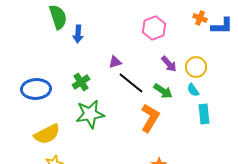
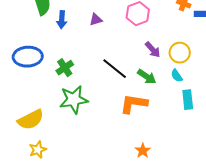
purple triangle: (115, 62) -> (96, 20), moved
blue ellipse: (36, 89) -> (28, 57), moved
orange L-shape: (150, 118) -> (134, 104), turned -112

